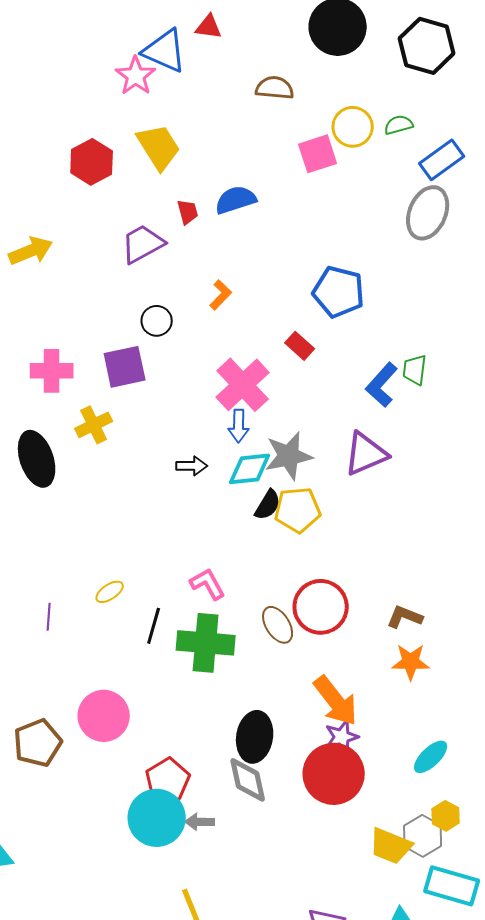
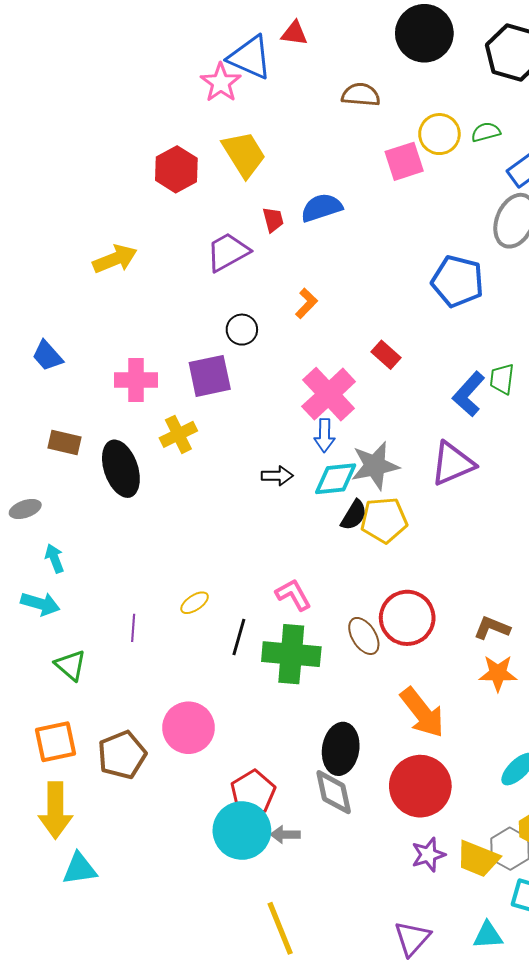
blue pentagon: (339, 292) -> (458, 281), moved
purple star: (342, 737) -> (428, 855), moved

